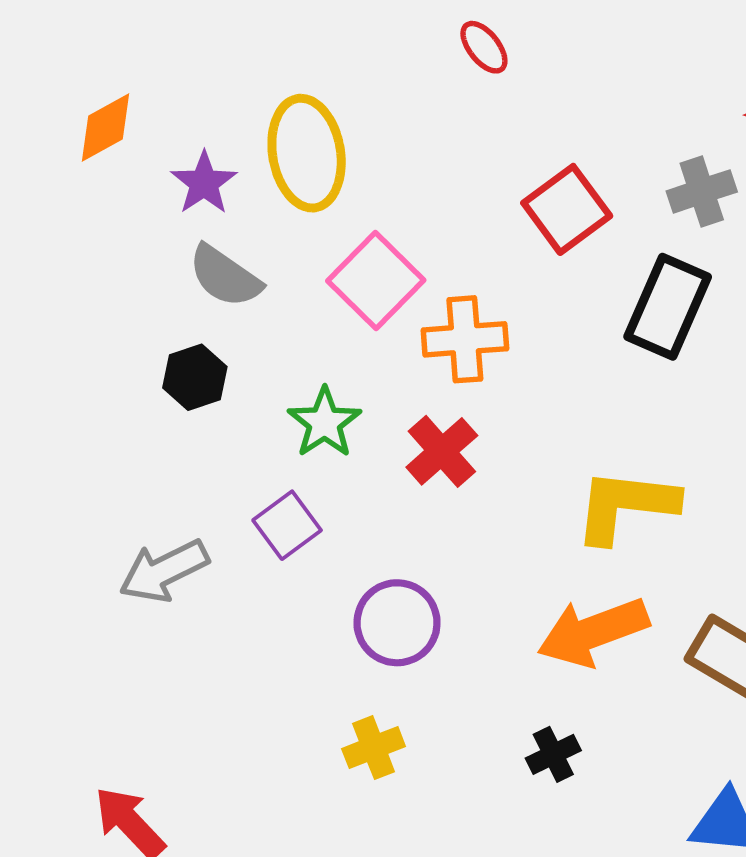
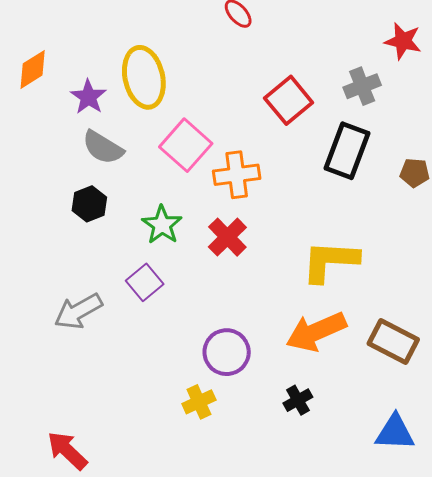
purple circle: (397, 623) -> (227, 352), moved

